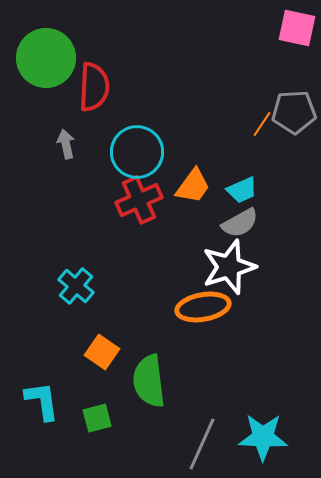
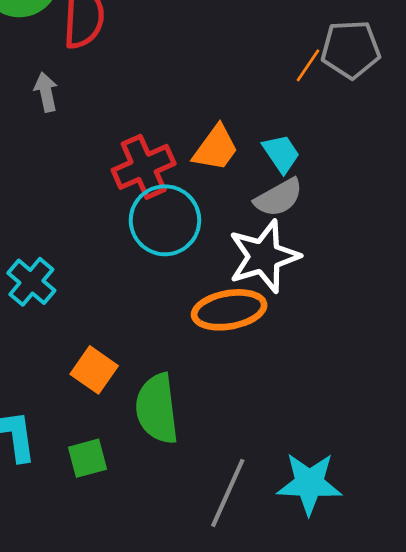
cyan circle: (137, 152) -> (165, 220), moved
cyan trapezoid: (242, 190) -> (281, 153), turned -100
cyan cross: (76, 286) -> (31, 282), moved

